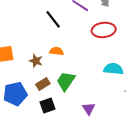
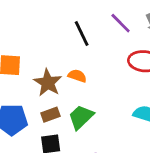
brown star: (36, 61) -> (48, 83), size x1.5

